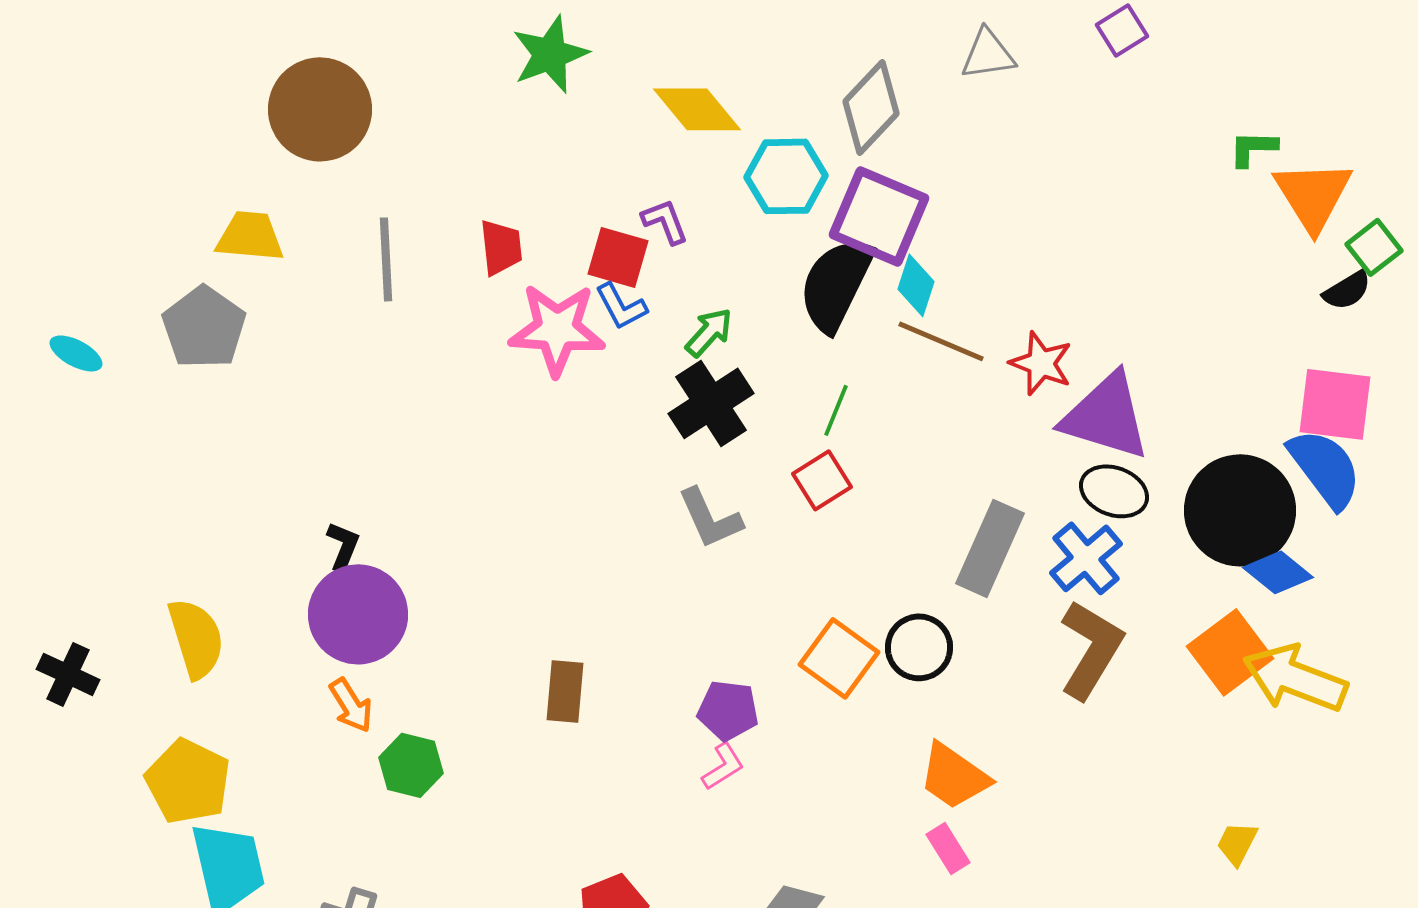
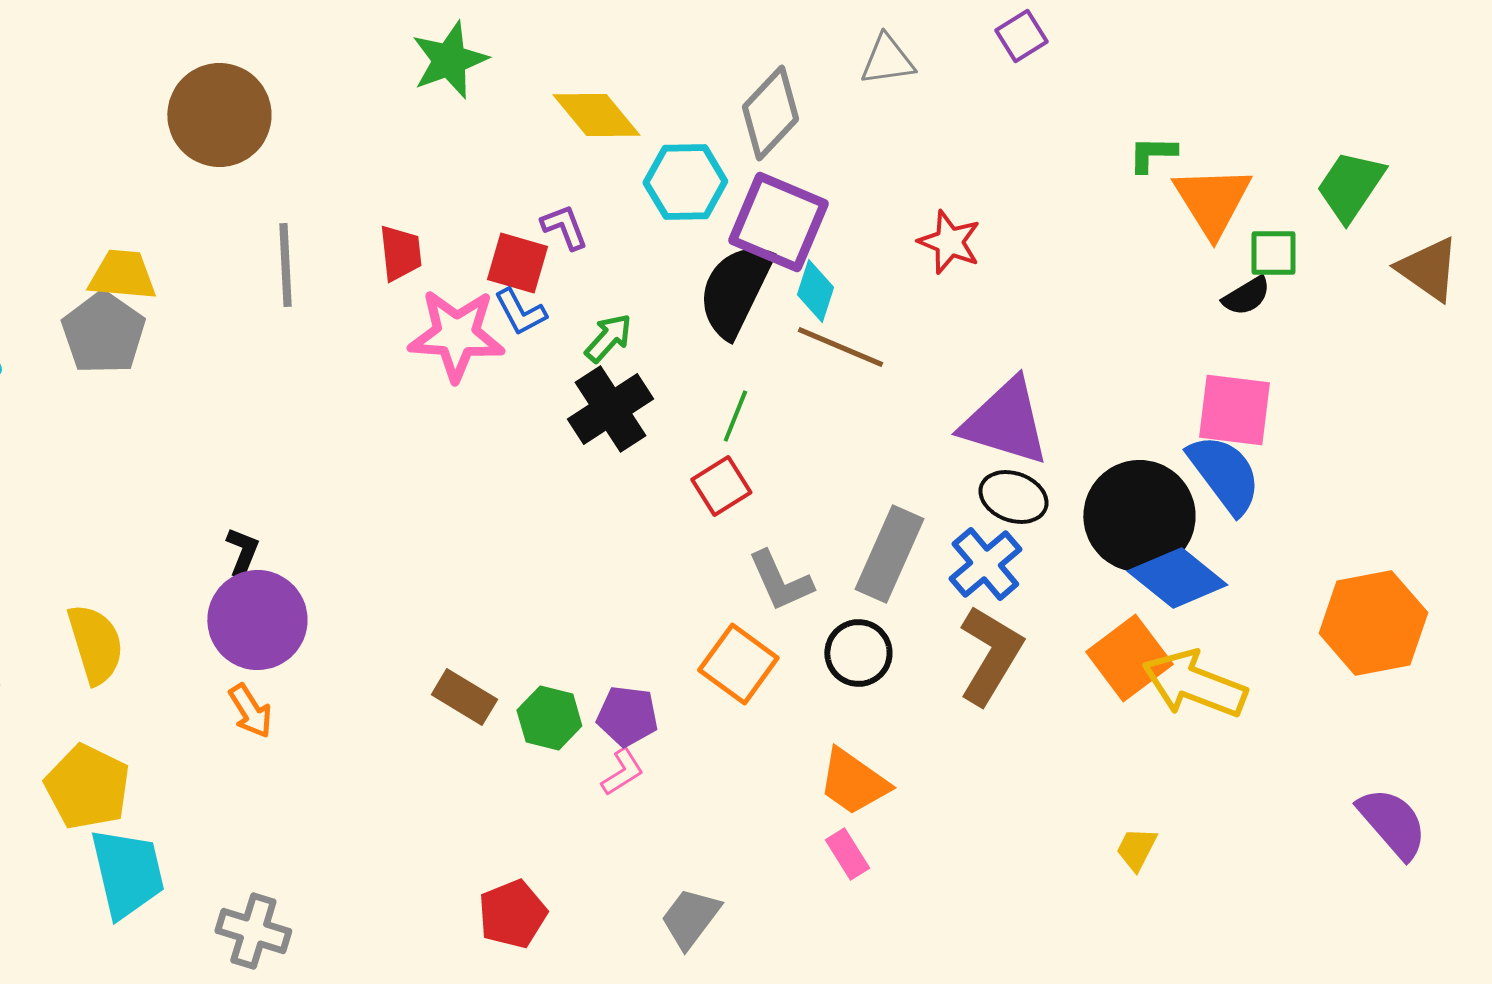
yellow trapezoid: (250, 236) -> (122, 275), moved
green square: (1374, 247) -> (1273, 253), turned 38
red star: (1041, 363) -> (949, 242), moved
gray L-shape: (710, 518) -> (780, 581), moved
blue diamond: (1278, 572) -> (1177, 578), size x1.4
black circle: (919, 647) -> (858, 653), moved
brown rectangle: (565, 691) -> (464, 697), turned -64
green hexagon: (411, 765) -> (549, 718), moved

